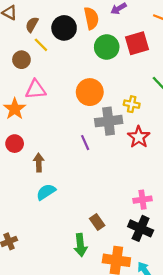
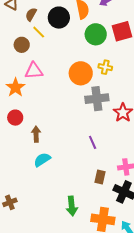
yellow cross: (132, 104) -> (105, 67), moved
purple line: (85, 143) -> (93, 142), moved
brown rectangle: (97, 222) -> (100, 177), moved, turned 48

